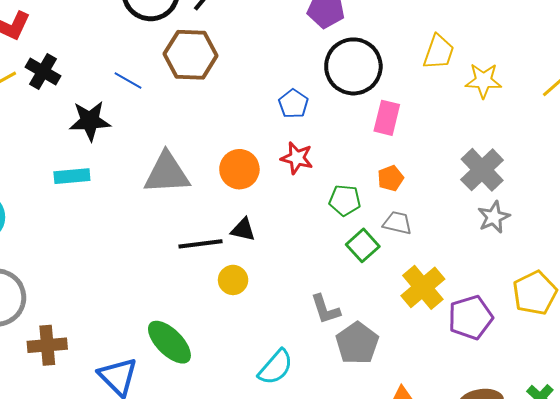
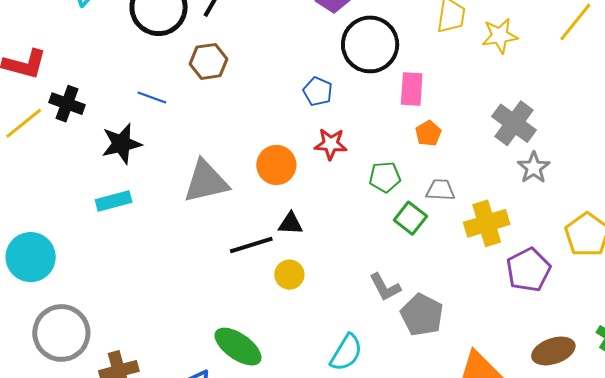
brown hexagon: (191, 55) -> (209, 61), size x0.7
orange pentagon: (390, 178) -> (428, 133), moved
yellow cross: (423, 287) -> (487, 223), moved, turned 33

